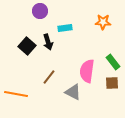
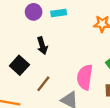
cyan rectangle: (65, 28) -> (59, 13), moved
black square: (27, 46) -> (19, 65), moved

